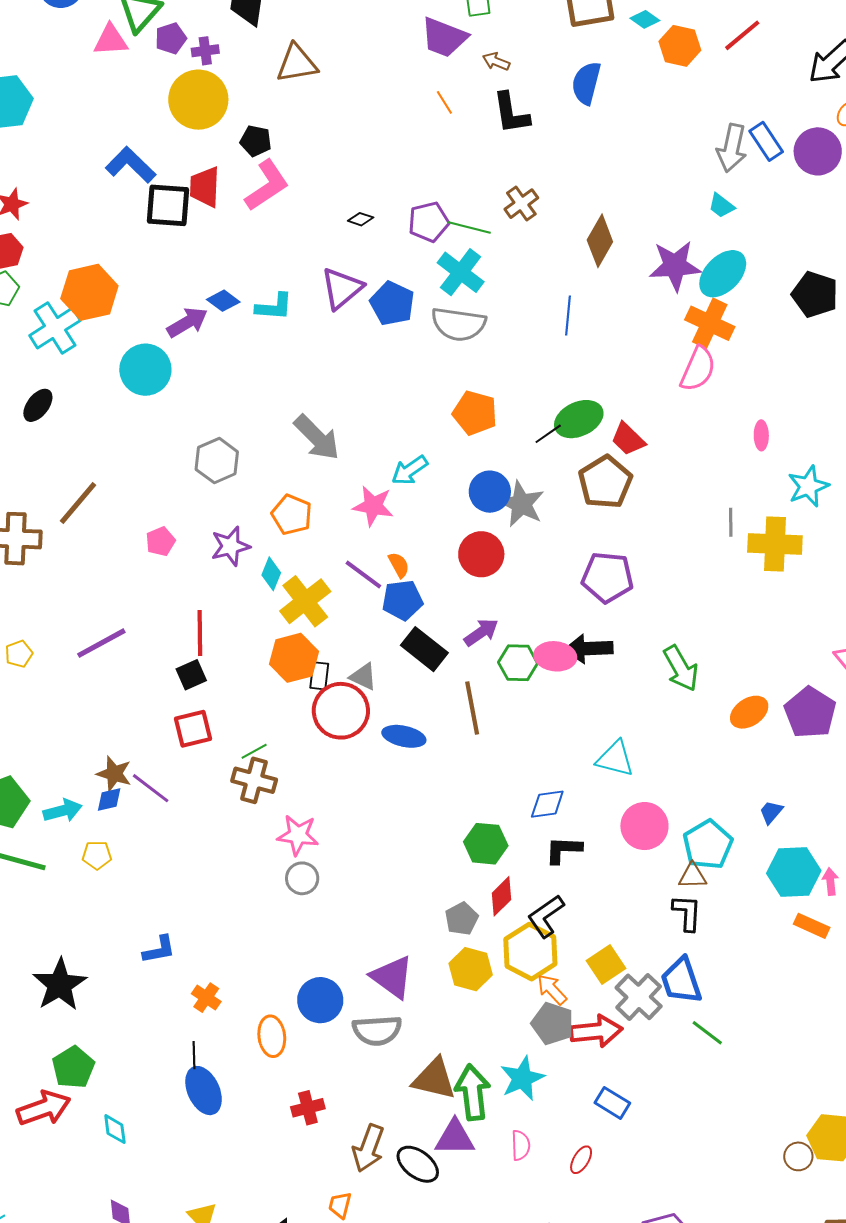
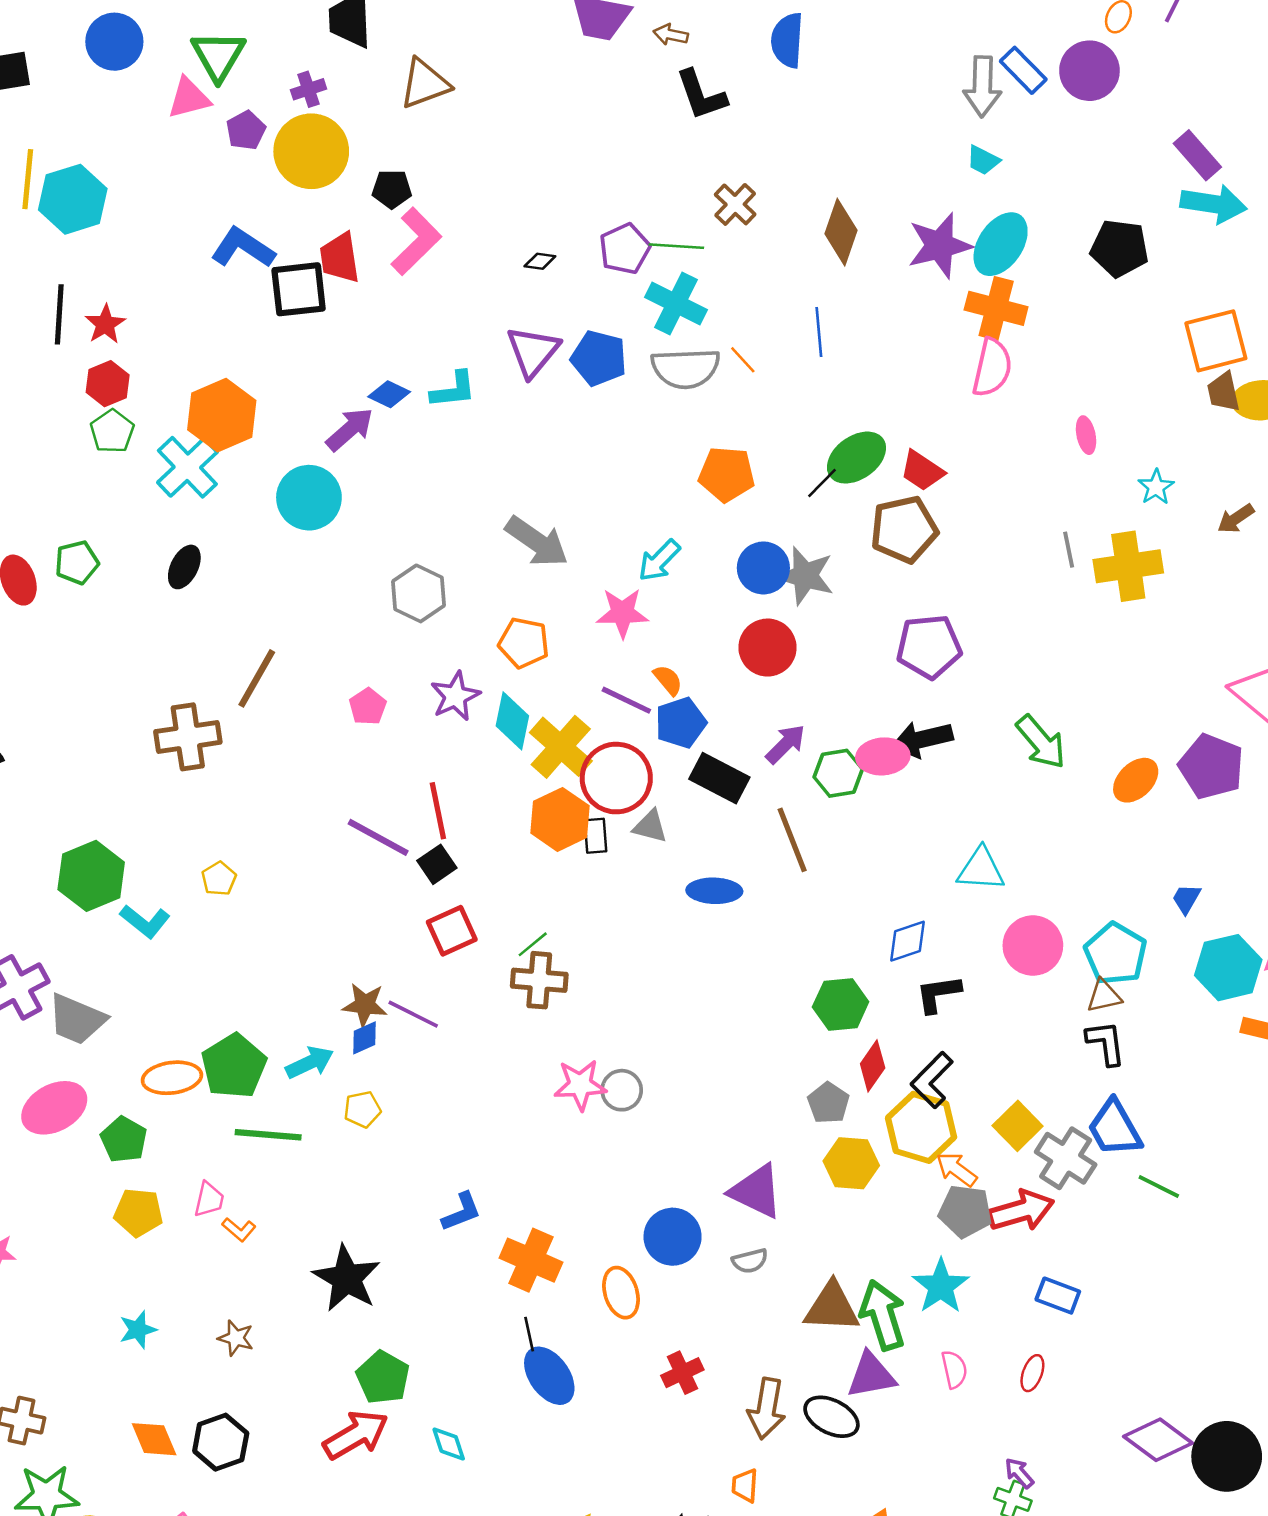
purple pentagon: (171, 38) -> (246, 130), moved
orange line: (444, 102) -> (743, 360), moved
brown pentagon: (605, 482) -> (904, 529), turned 30
cyan star: (808, 486) -> (1156, 487), size x0.7
cyan diamond: (271, 574) -> (512, 721), size x1.4
purple line: (101, 643) -> (378, 837), moved, turned 68
red circle: (341, 711) -> (616, 778), moved
pink star: (298, 835) -> (580, 1085), moved
orange cross: (206, 998) -> (531, 1260), size x1.6
gray semicircle: (377, 1030) -> (750, 1261), size x0.6

